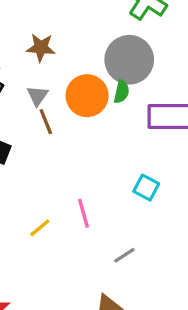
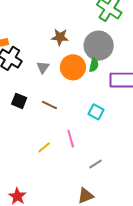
brown star: (41, 48) -> (60, 37), moved
brown line: (46, 122) -> (49, 105), moved, turned -42
cyan square: (146, 188) -> (96, 112), moved

